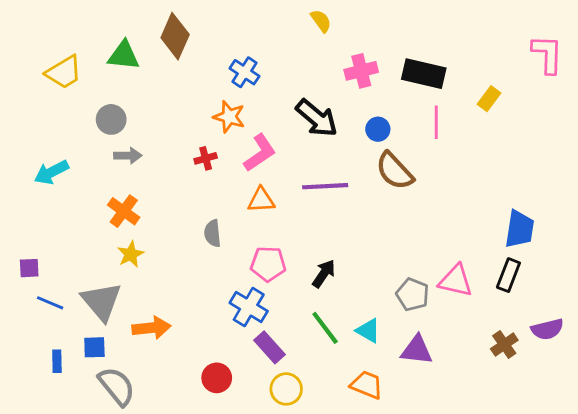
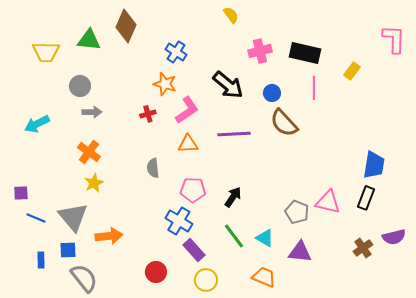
yellow trapezoid: (64, 72) -> (46, 52), turned 32

